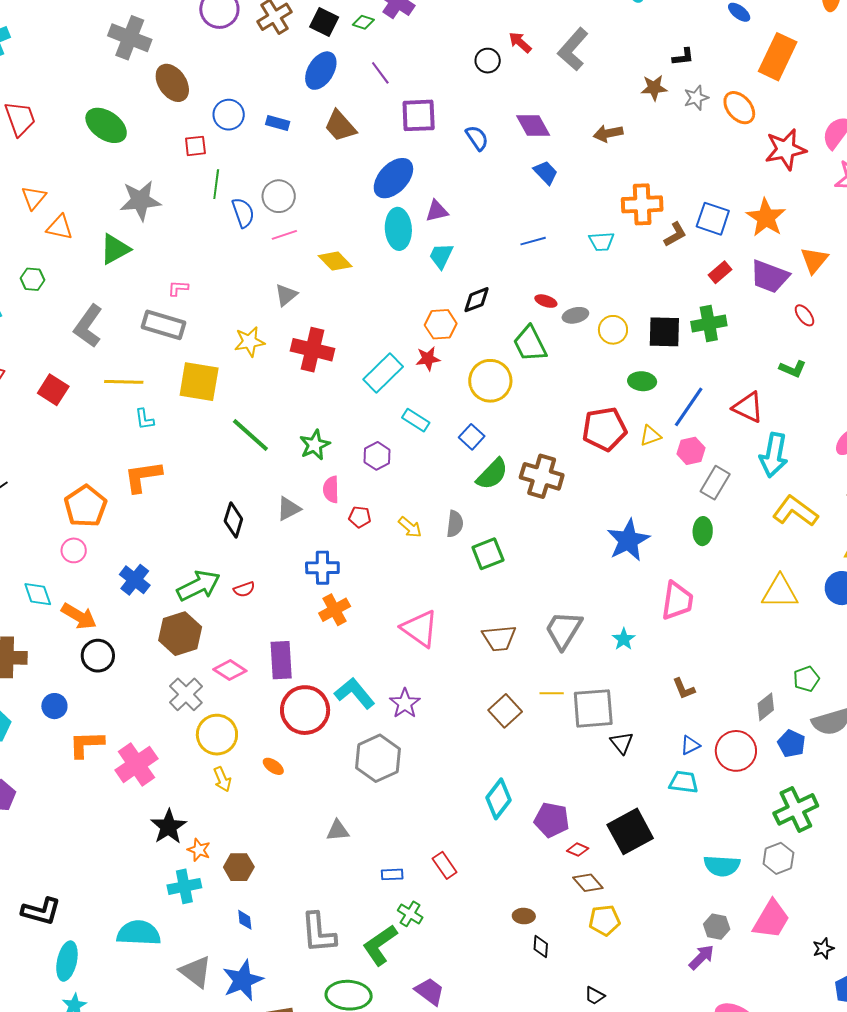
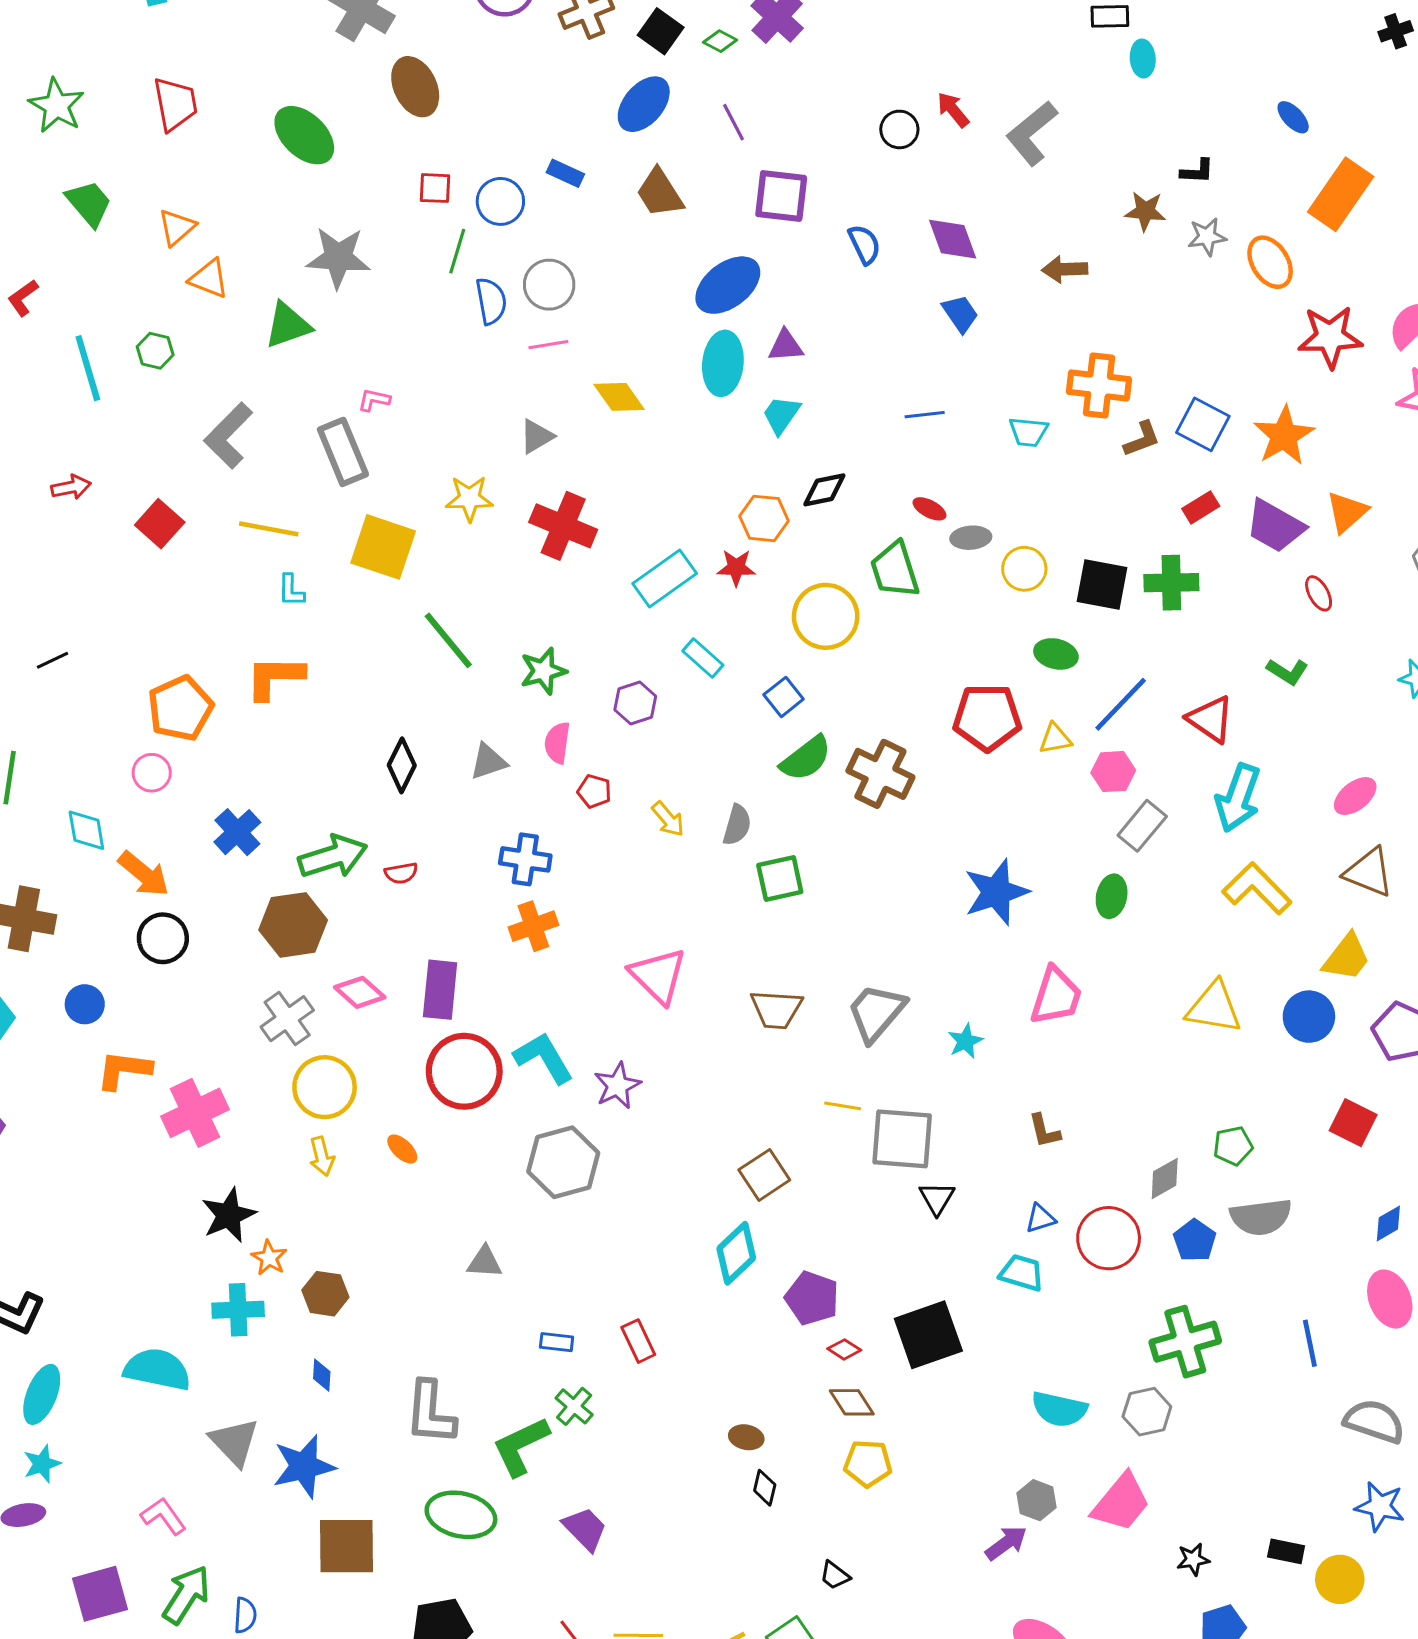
blue circle: (229, 115) -> (500, 201), moved
gray rectangle: (163, 325) -> (343, 452), turned 42
brown square: (505, 711) -> (764, 1175), moved

